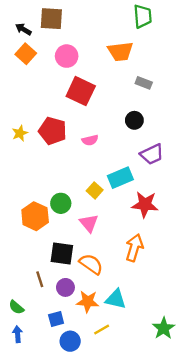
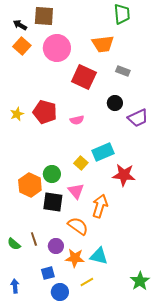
pink circle: (67, 56) -> (57, 48), size x1.4
red square: (81, 91) -> (84, 77), moved
purple trapezoid: (152, 154) -> (138, 118), moved
orange arrow: (134, 248) -> (100, 206), moved
black square: (62, 254) -> (53, 202), moved
green semicircle: (16, 307) -> (14, 244), moved

